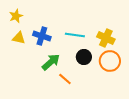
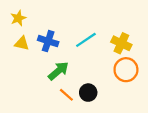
cyan line: (75, 35) -> (86, 40), turned -42
black circle: (84, 57) -> (88, 93), moved
orange line: (65, 79) -> (66, 95), moved

